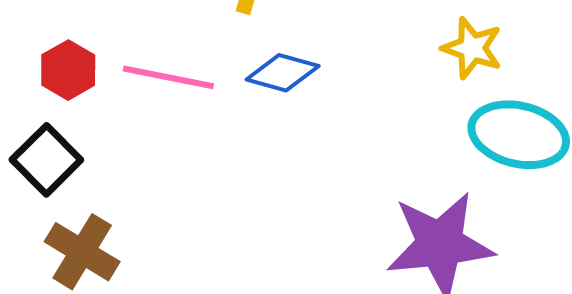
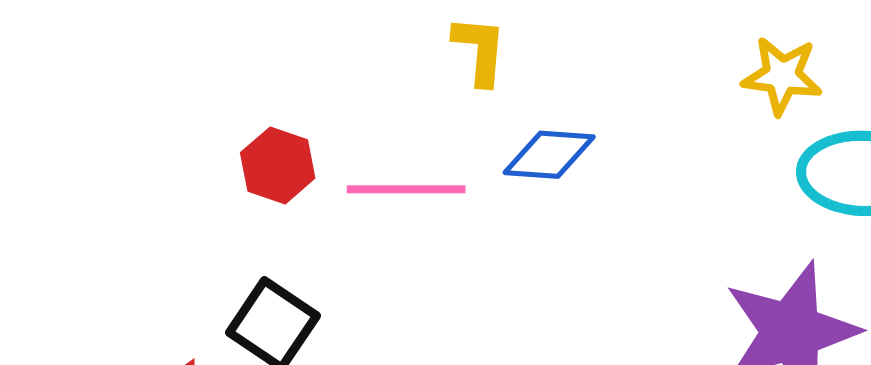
red hexagon: (68, 70) -> (278, 165), moved

